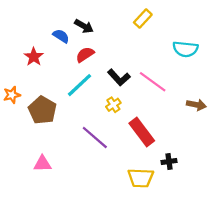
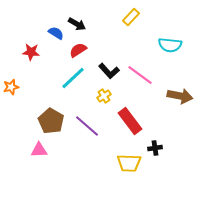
red star: (34, 57) -> (31, 52), turned -30
brown arrow: (196, 105) -> (180, 96), size x1.4
brown pentagon: (42, 110) -> (51, 121), moved

